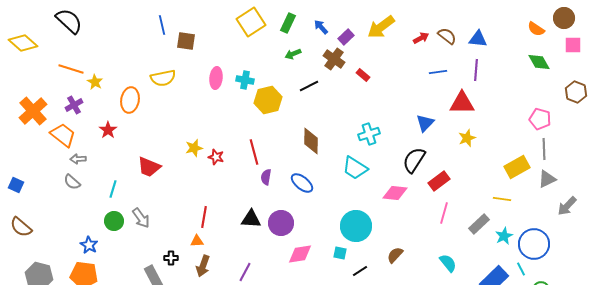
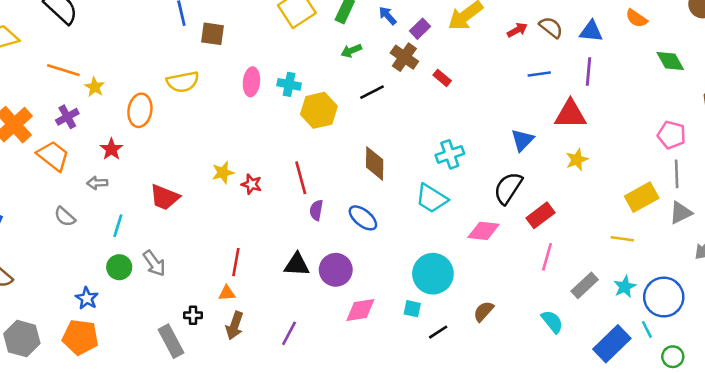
orange semicircle: (536, 29) -> (636, 18), moved
gray arrow: (78, 159) -> (97, 183), moved
gray rectangle: (479, 224) -> (585, 285), moved

